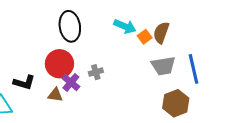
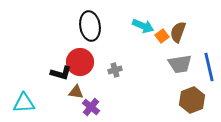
black L-shape: (24, 82) -> (61, 73), moved
purple cross: (71, 82) -> (91, 107), moved

